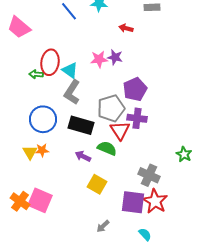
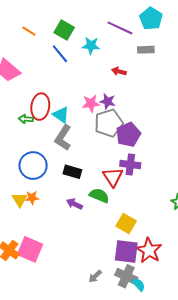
gray pentagon: (111, 108) -> (109, 123), moved
black rectangle: (81, 125) -> (72, 172), size x0.7
gray cross: (149, 175) -> (126, 276), moved
yellow square: (97, 184) -> (126, 223), moved

